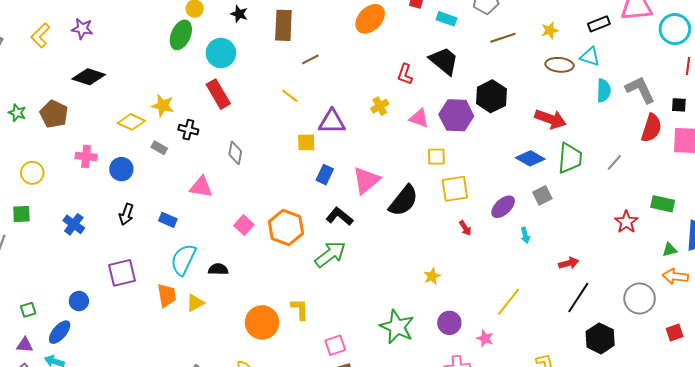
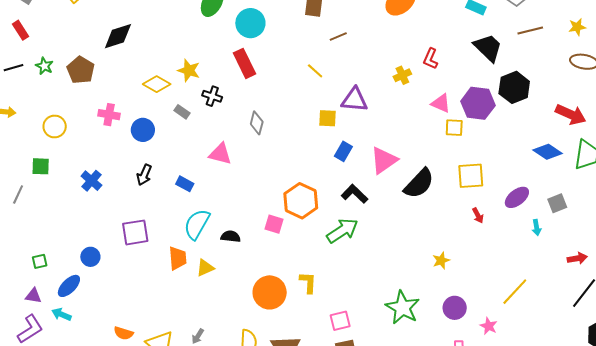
black trapezoid: (444, 61) -> (488, 48), moved
black diamond: (89, 77) -> (118, 36), turned -40
yellow cross: (380, 106) -> (402, 75), moved
yellow square: (436, 157) -> (454, 128), moved
gray square: (542, 195) -> (557, 203), moved
pink square: (244, 225) -> (274, 224), moved, turned -30

